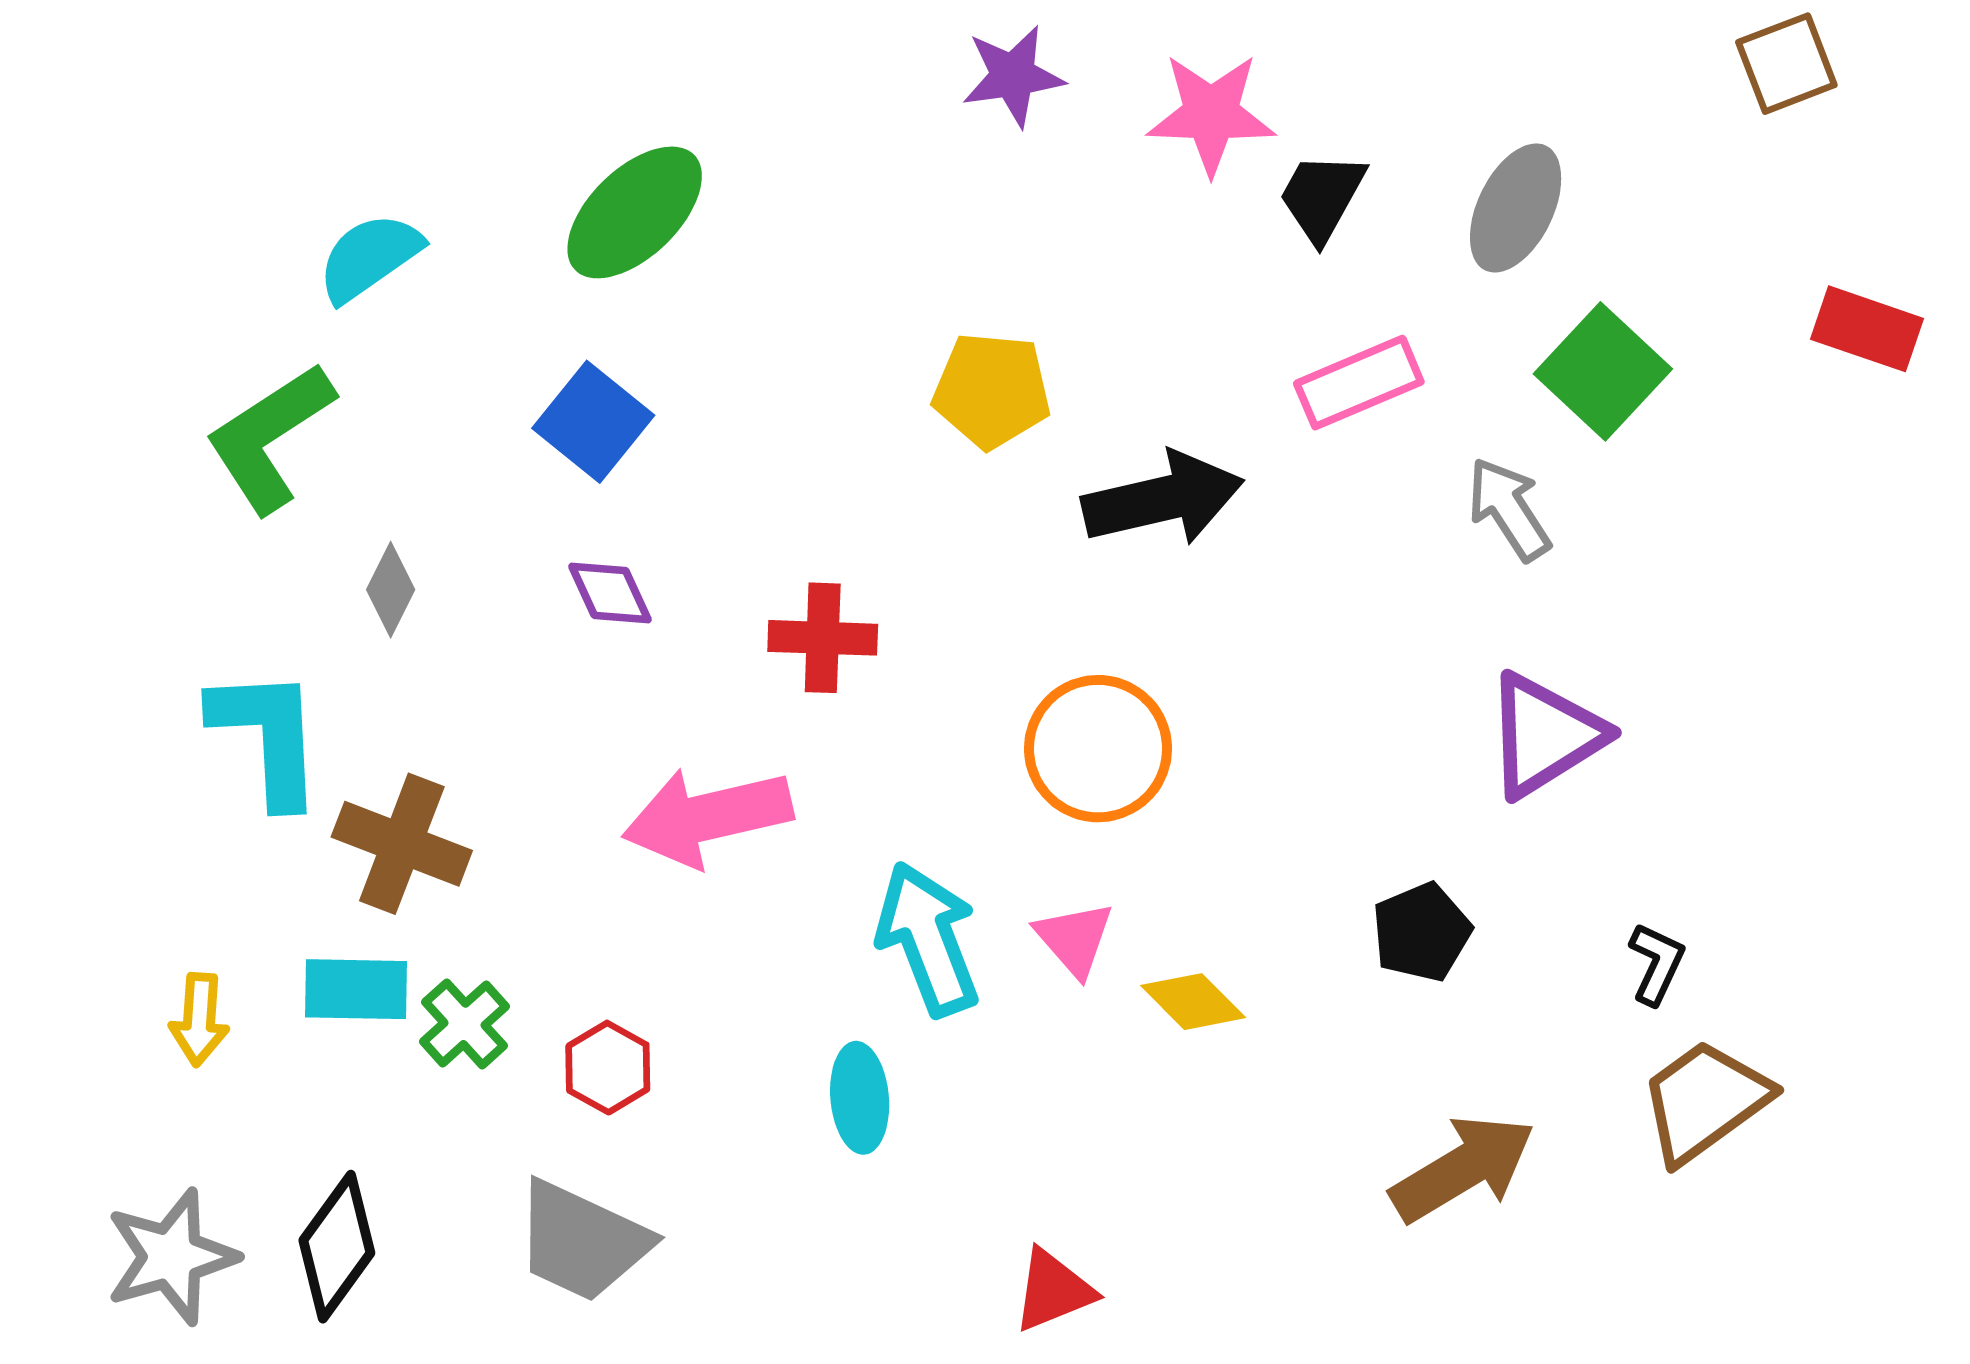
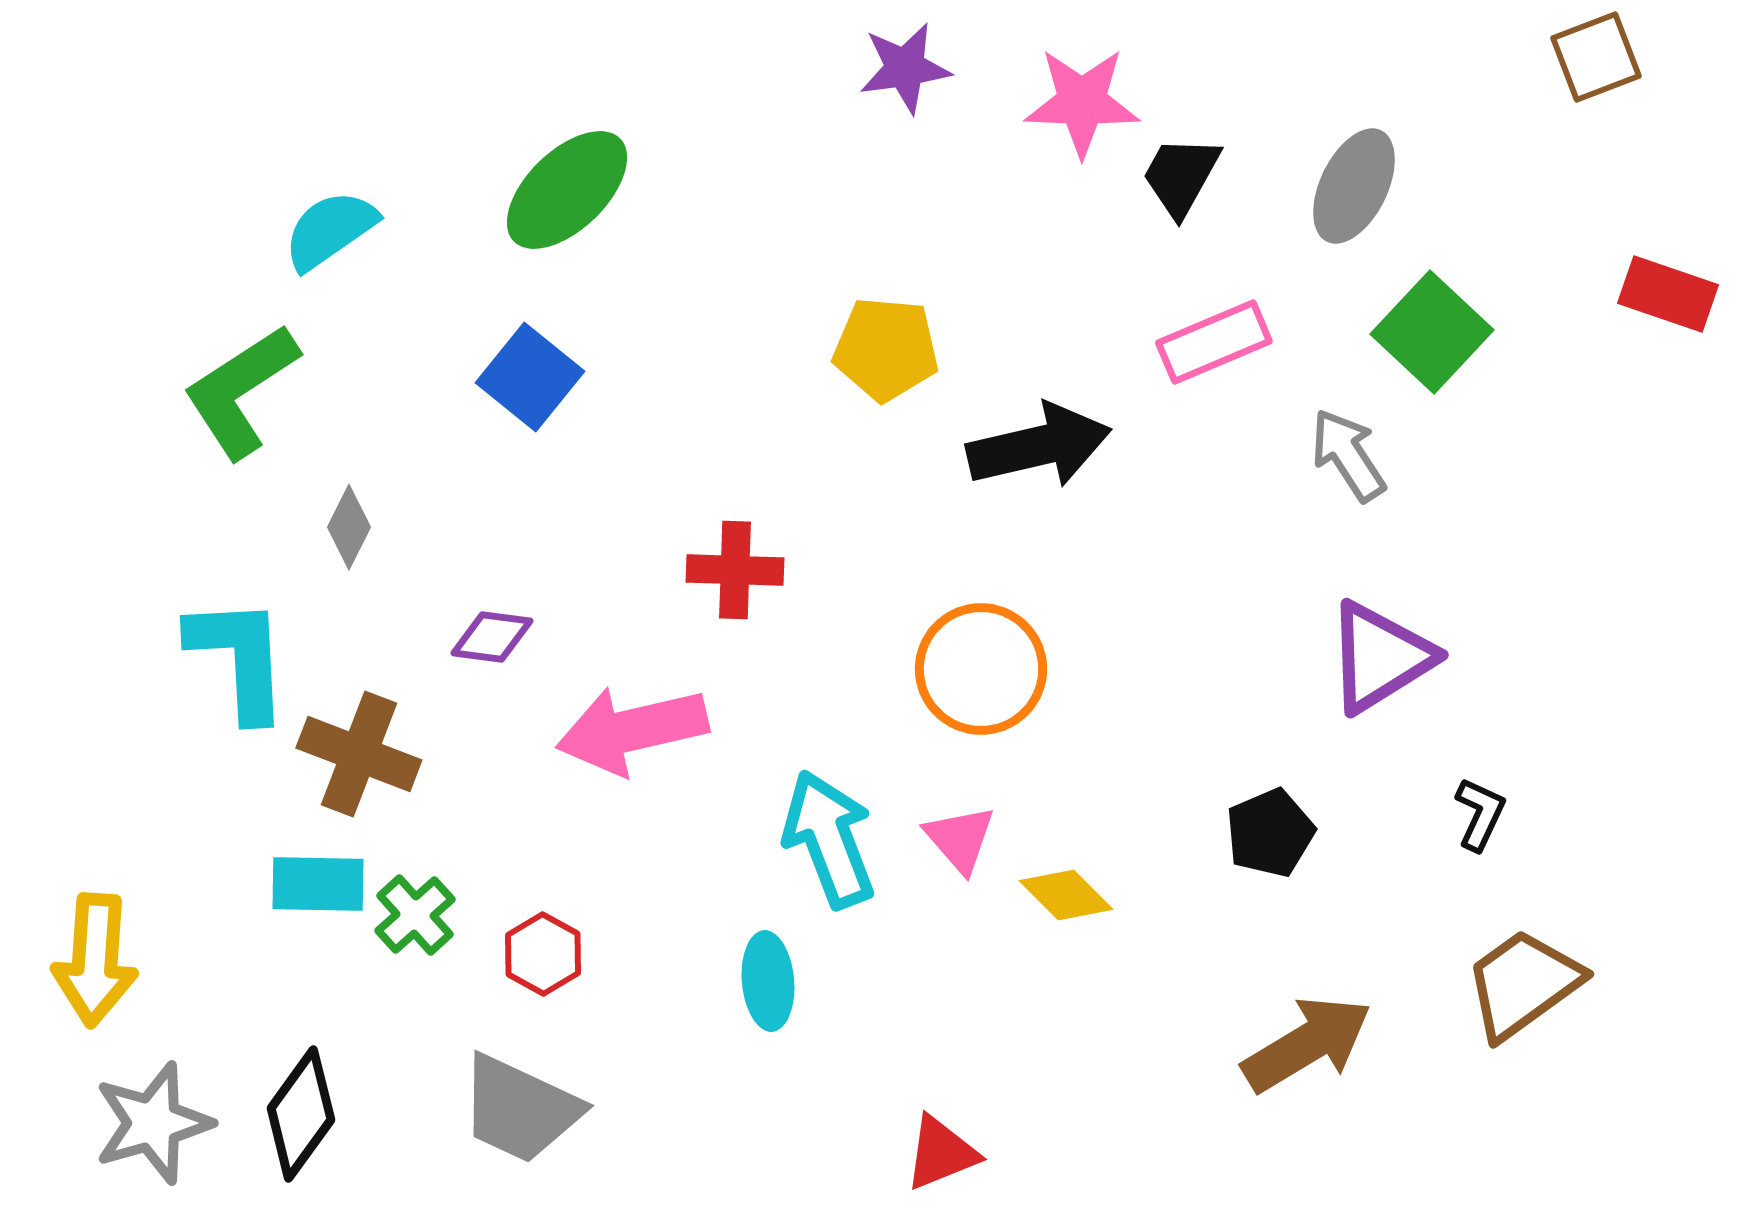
purple diamond: (610, 593) -> (492, 637), moved, turned -58
black L-shape: (1657, 964) -> (1480, 814), moved
yellow arrow: (199, 1019) -> (95, 960), moved, size x1.6

